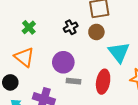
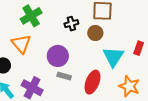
green cross: (29, 27) -> (31, 16), size x1.5

